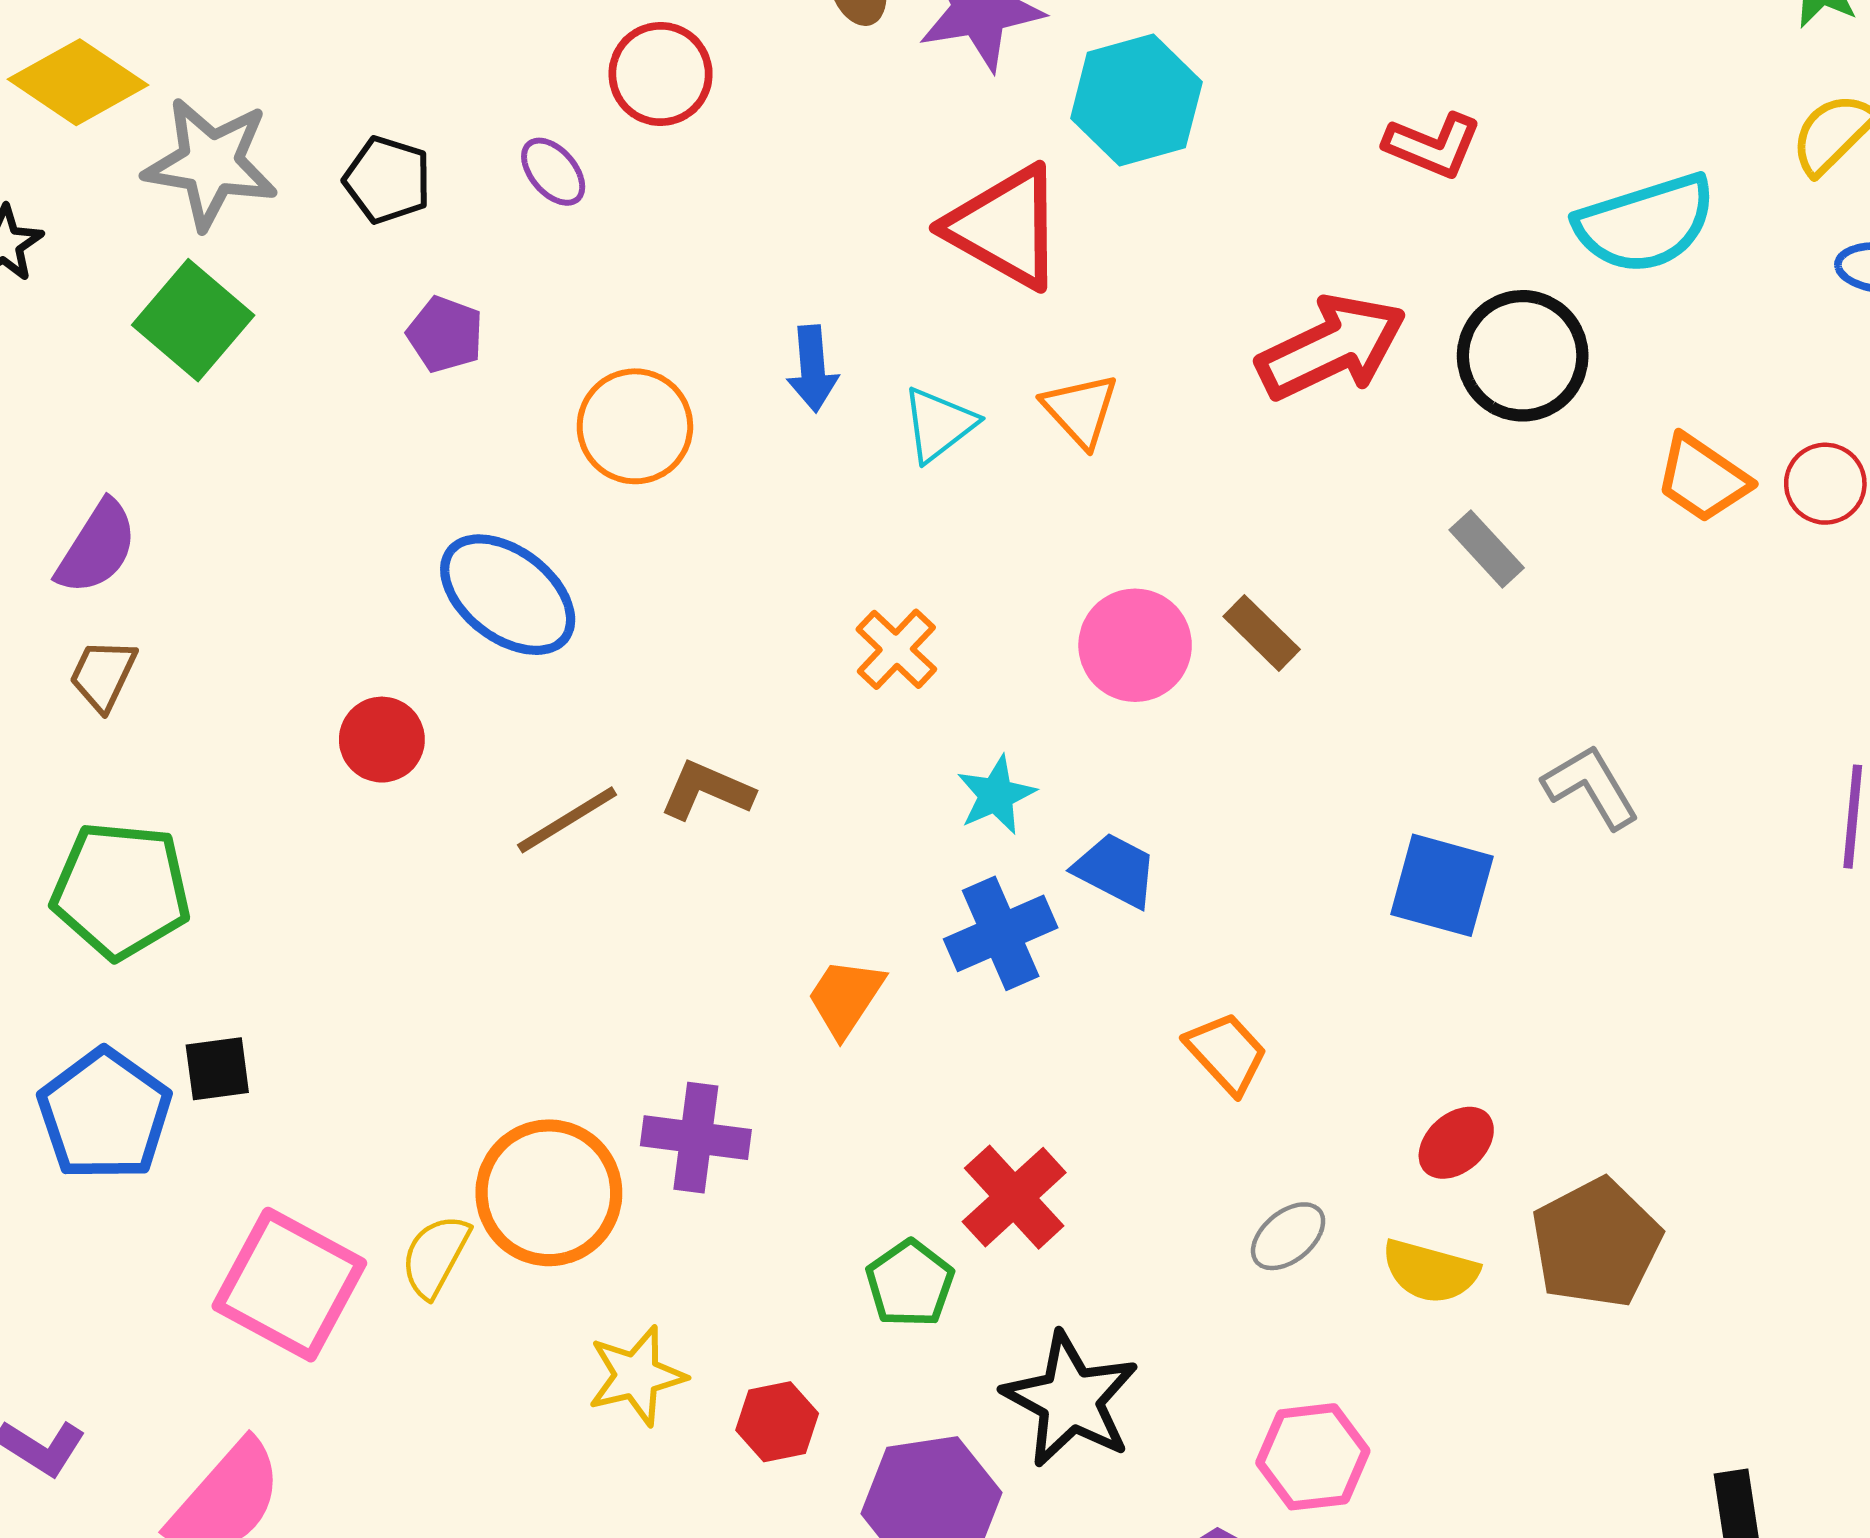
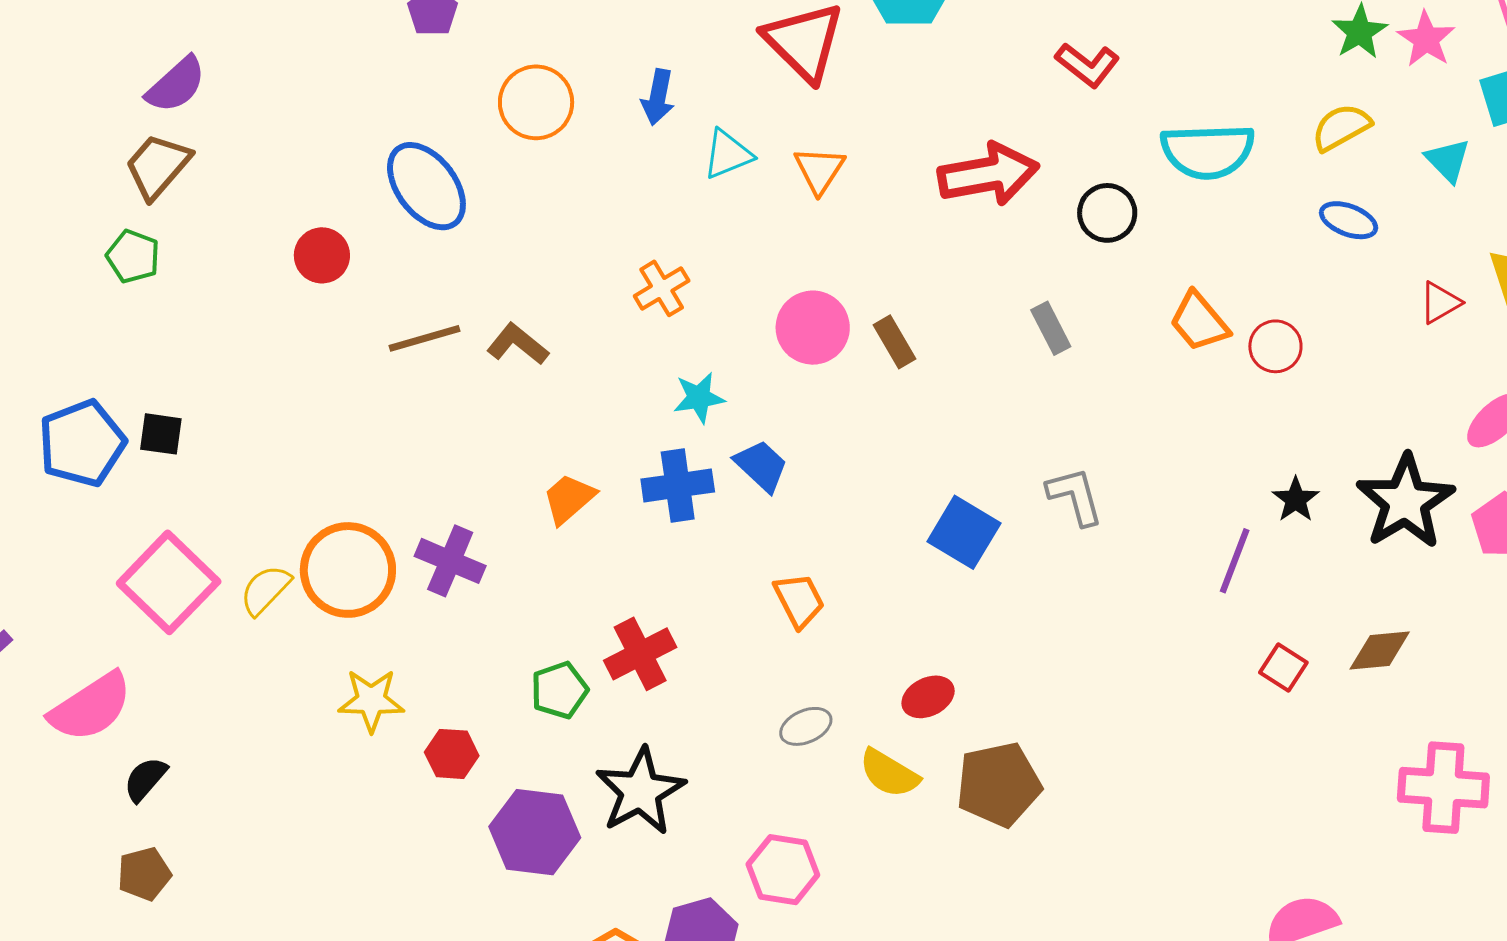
black circle: (1523, 356) -> (1107, 213), size x0.7
brown trapezoid: (103, 675) -> (158, 166), size x1.4
green pentagon: (121, 890) -> (133, 256), moved, size x0.6

